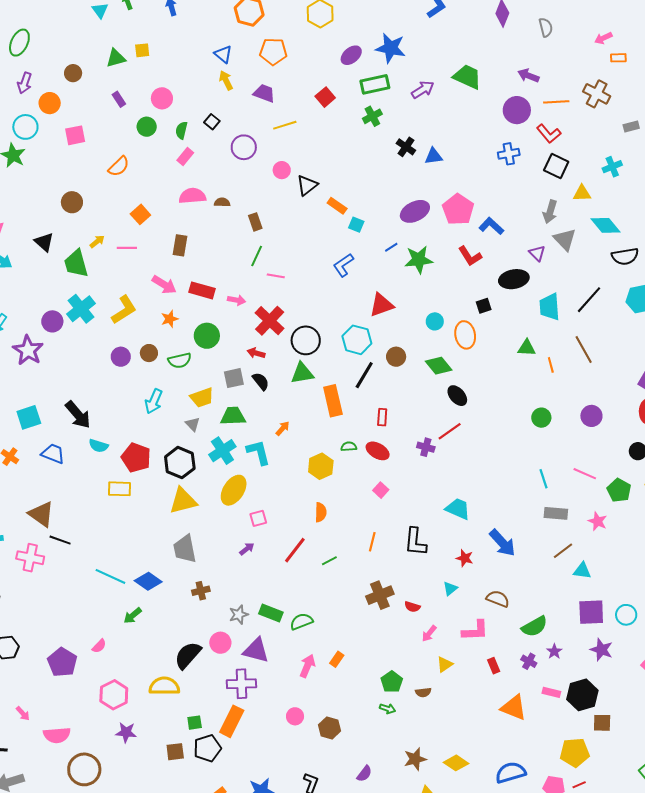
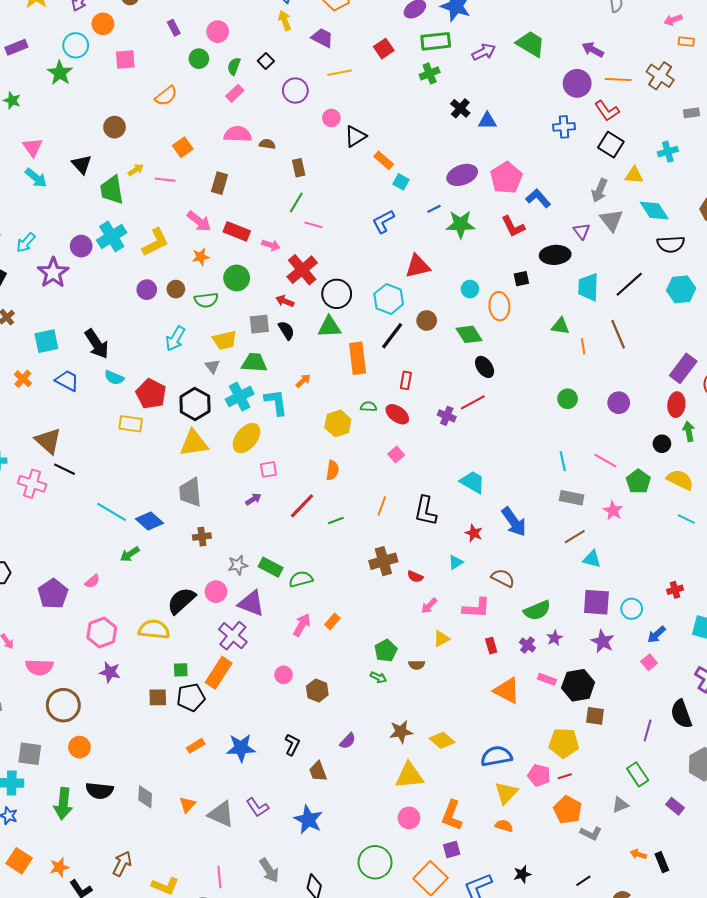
purple cross: (241, 684) -> (233, 636), turned 36

